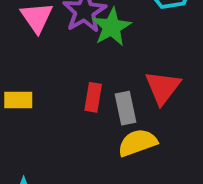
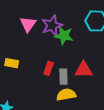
green star: (112, 27) -> (64, 36), turned 30
red triangle: (163, 87) -> (84, 70), turned 42

